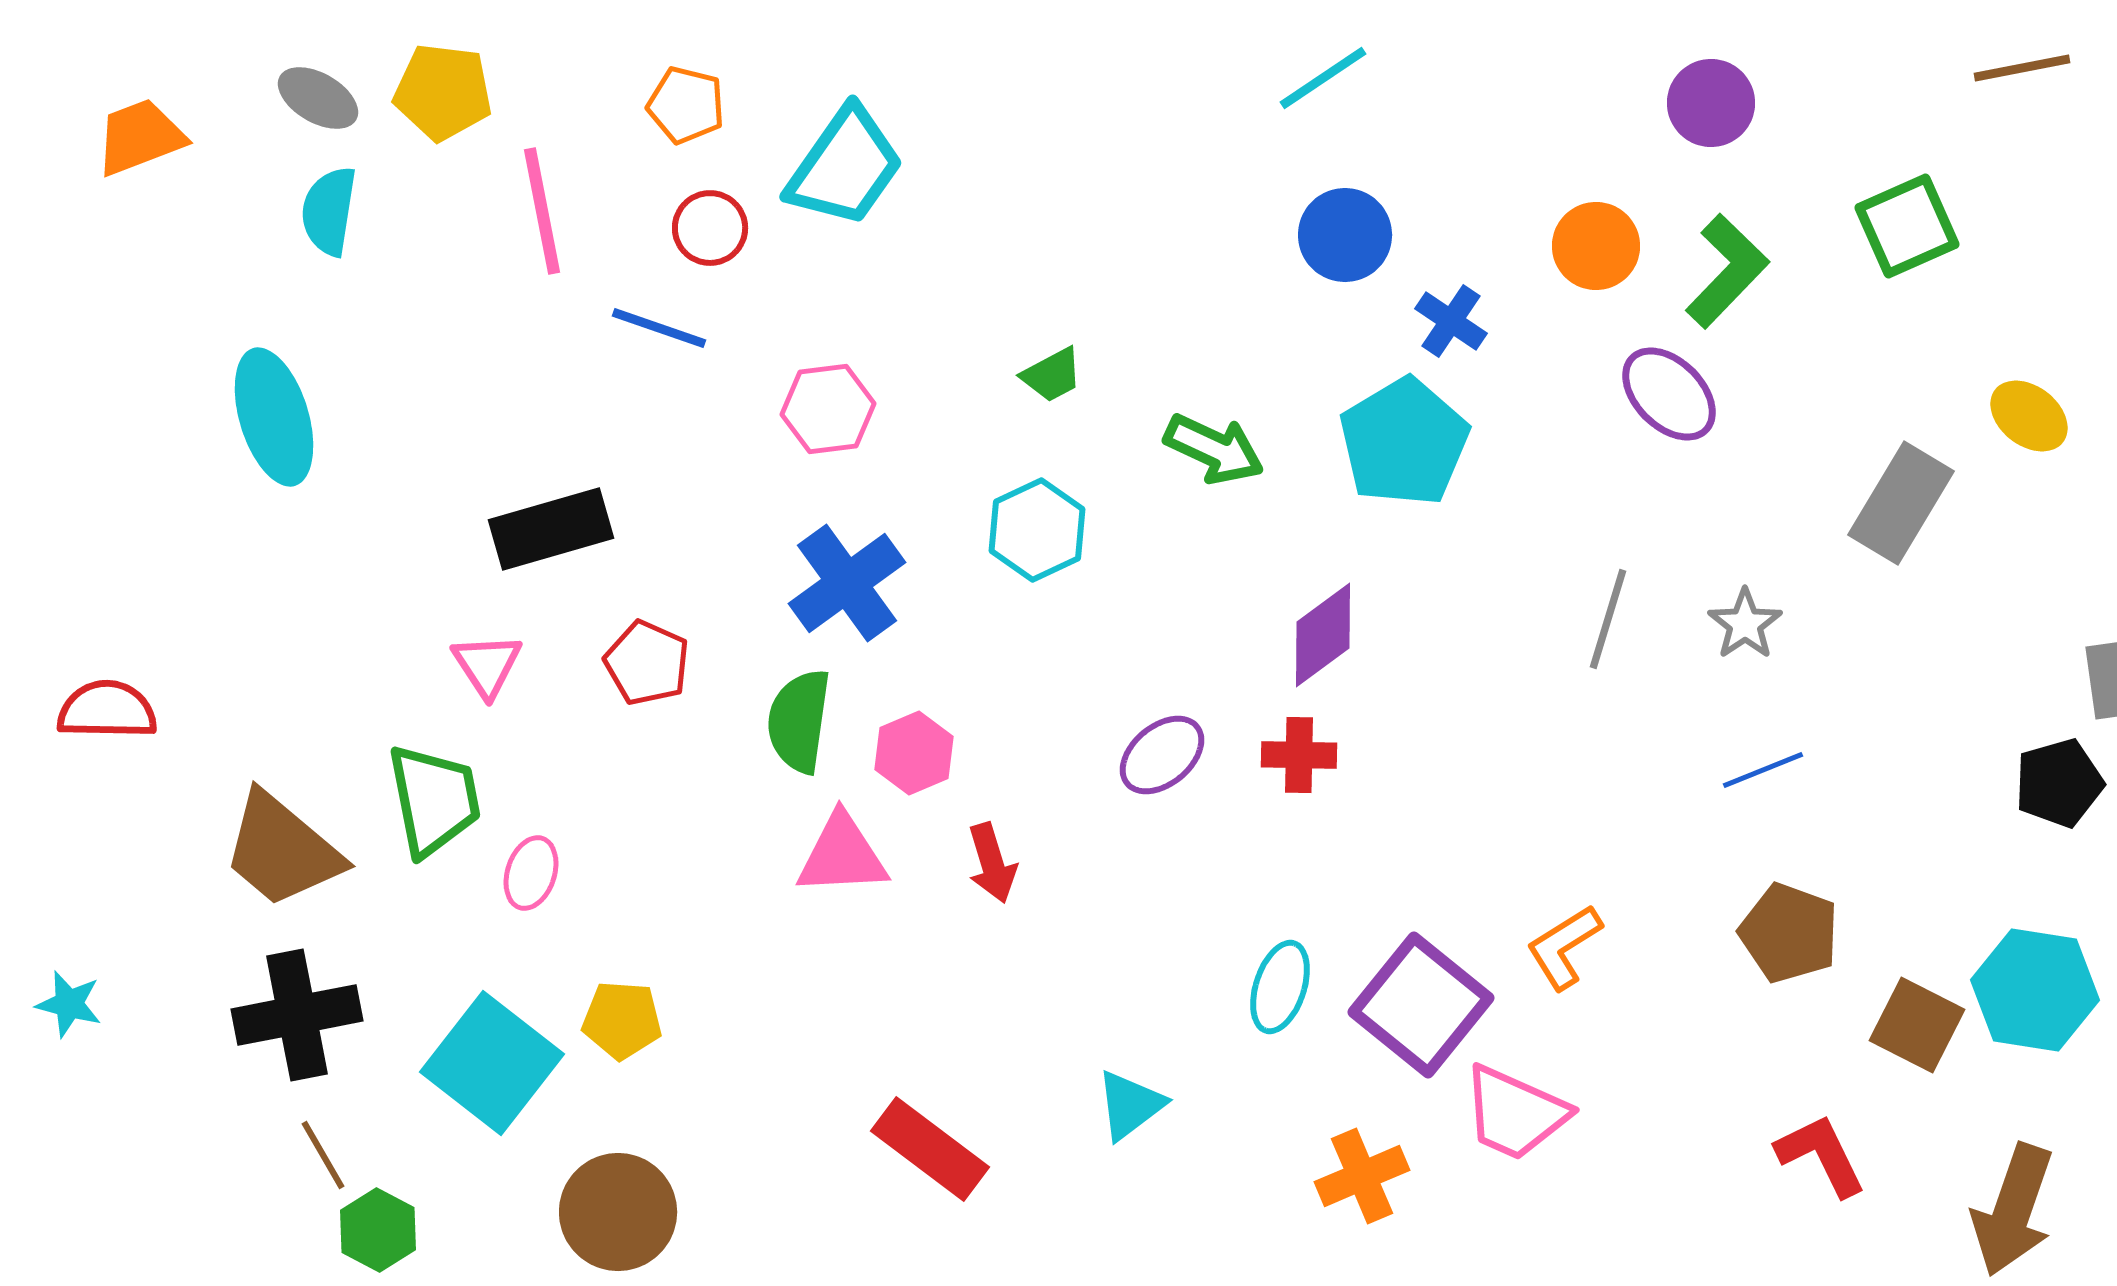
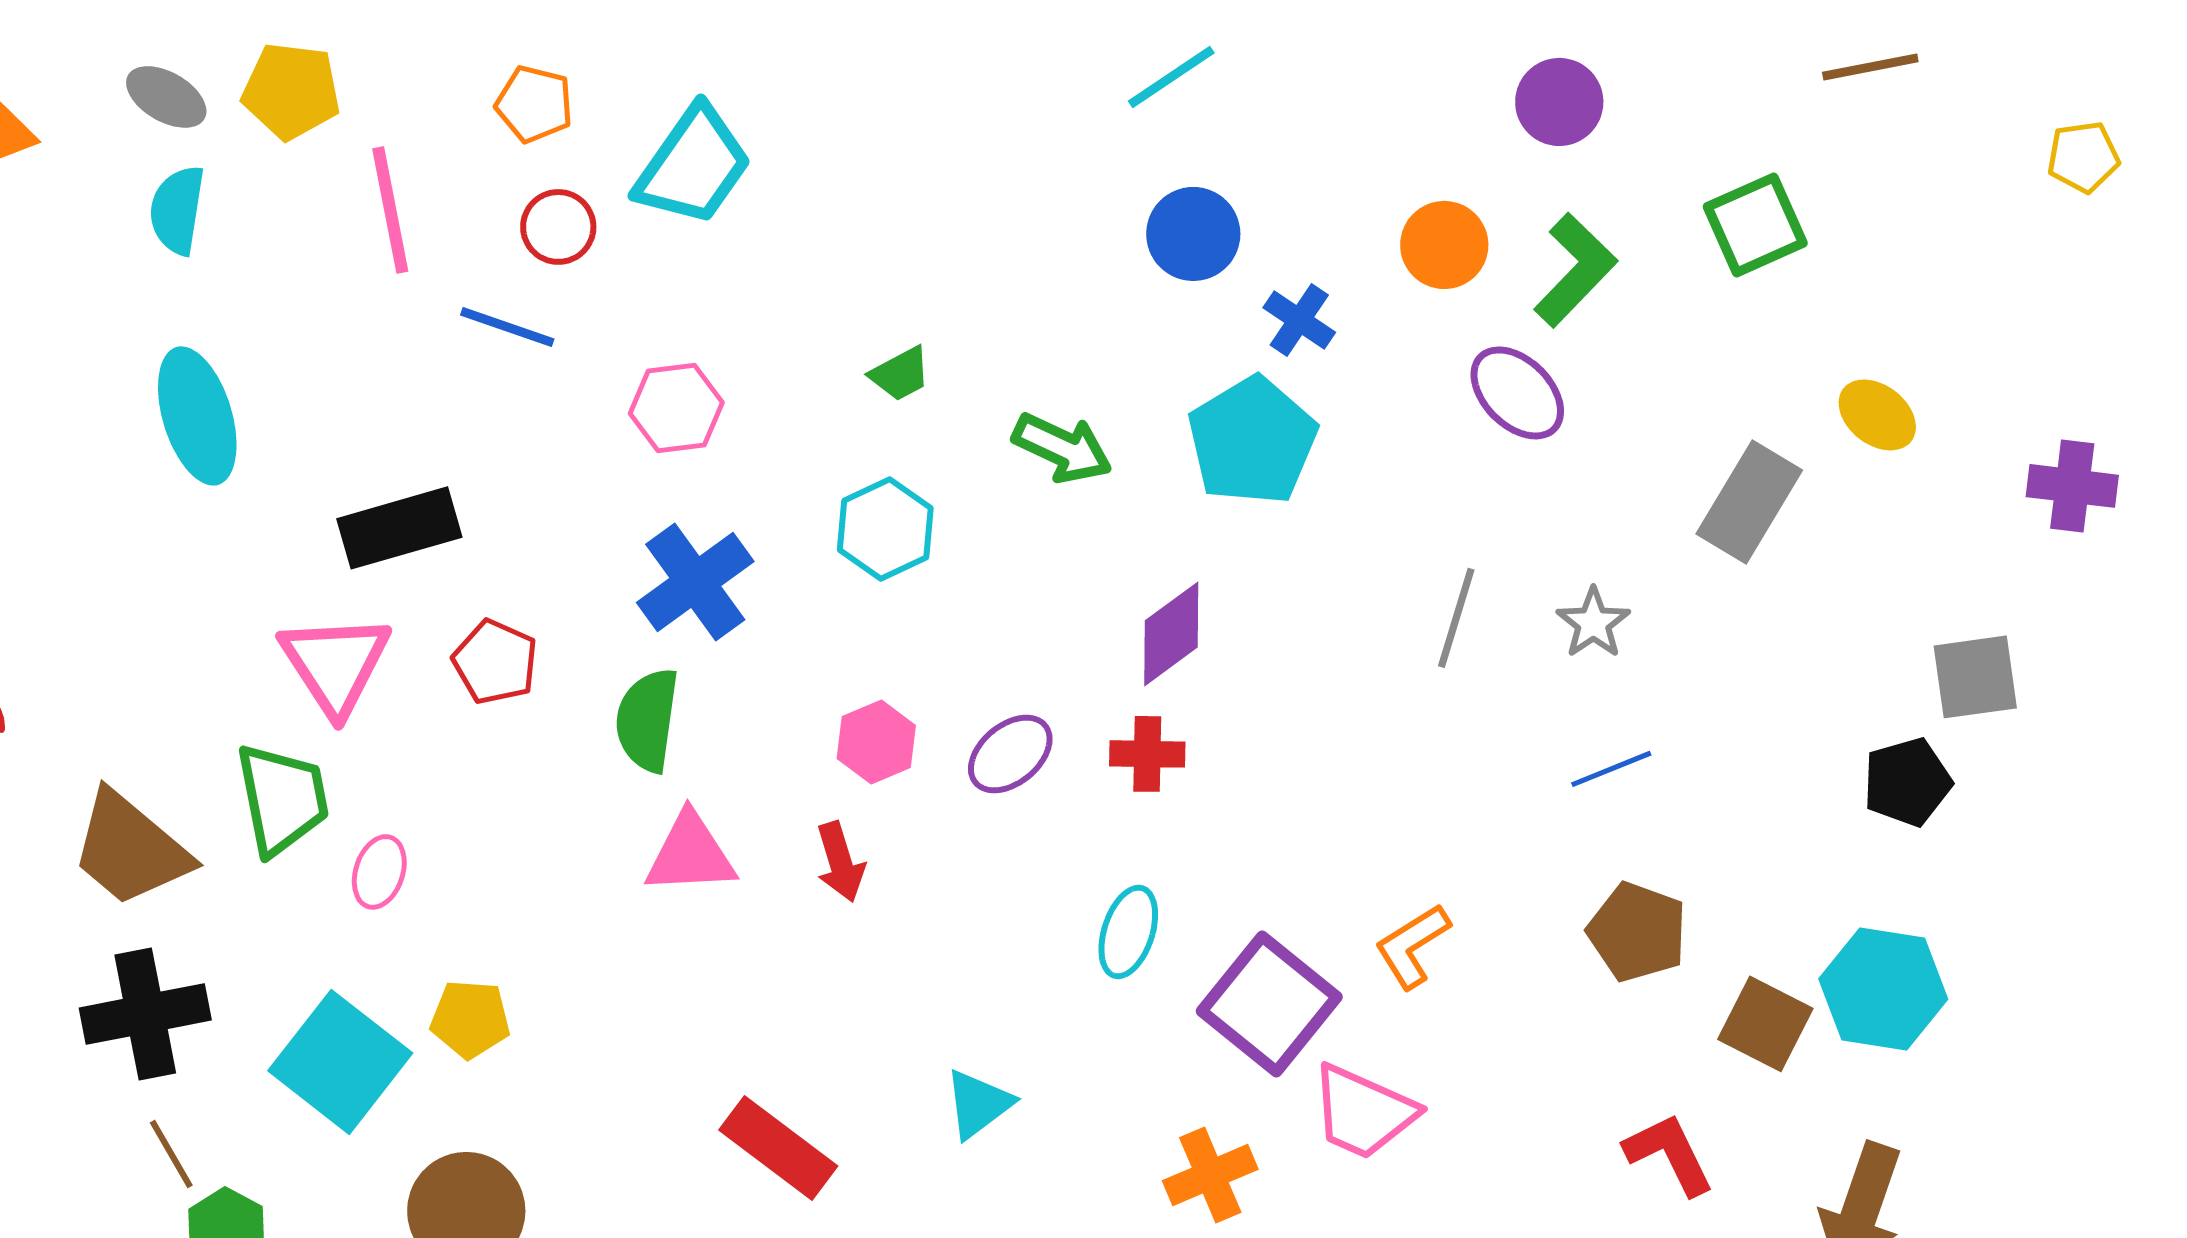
cyan ellipse: (274, 417) -> (197, 416), moved
pink triangle: (487, 665) -> (335, 664), size x1.6
pink hexagon: (914, 753) -> (876, 742), moved
cyan ellipse: (1280, 987) -> (1128, 932), moved

